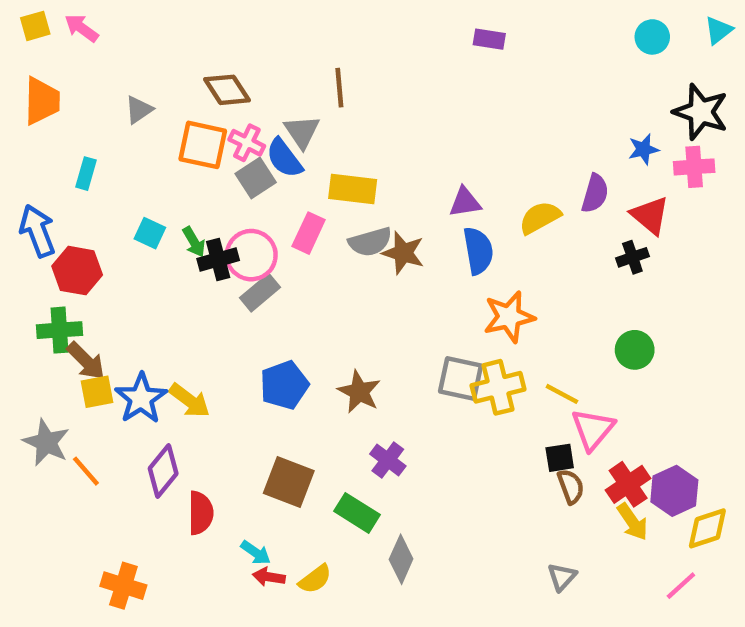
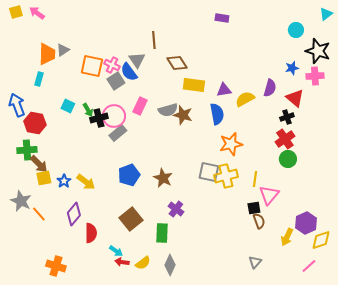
cyan circle: (652, 37) -> (296, 30), moved
brown diamond: (227, 90) -> (177, 63), moved
orange trapezoid: (42, 101) -> (47, 54), moved
yellow rectangle: (353, 189) -> (194, 85), moved
purple triangle: (465, 202) -> (224, 90), moved
yellow line: (562, 394) -> (255, 179), turned 70
blue star: (141, 398) -> (64, 181), size x0.6
brown square: (289, 482) -> (131, 219), turned 30
red cross: (628, 484) -> (285, 139), moved
green rectangle: (357, 513) -> (162, 233), turned 60
yellow arrow: (632, 522) -> (287, 237), turned 60
gray diamond: (401, 559) -> (170, 265), moved

